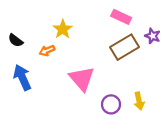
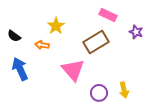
brown rectangle: (124, 47) -> (96, 42), moved
orange arrow: (47, 51) -> (42, 45), turned 32

